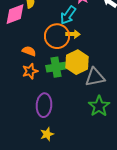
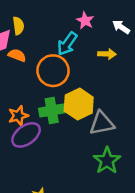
yellow arrow: (73, 34) -> (107, 54), moved
orange semicircle: (29, 51) -> (17, 55), moved
purple ellipse: (44, 105) -> (26, 135), moved, turned 50

